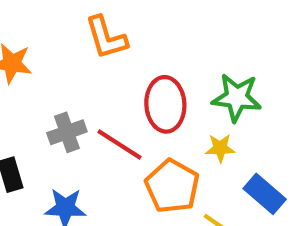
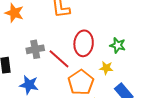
green star: (237, 98) -> (118, 45), size x0.7

